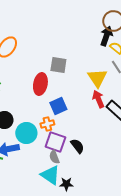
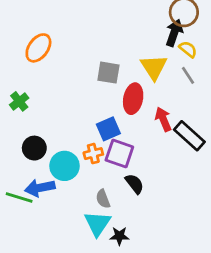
yellow triangle: (97, 78) -> (154, 67), moved
red ellipse: (40, 84) -> (133, 99), moved
purple square: (55, 142) -> (119, 154), moved
cyan triangle: (50, 175) -> (97, 224), turned 30

